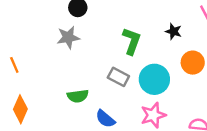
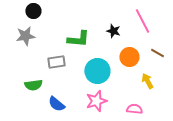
green L-shape: (132, 41) -> (78, 39), turned 75
gray rectangle: (118, 77) -> (56, 62), moved, turned -36

